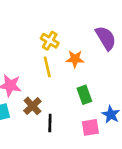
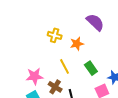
yellow line: (47, 67) -> (65, 66), moved

